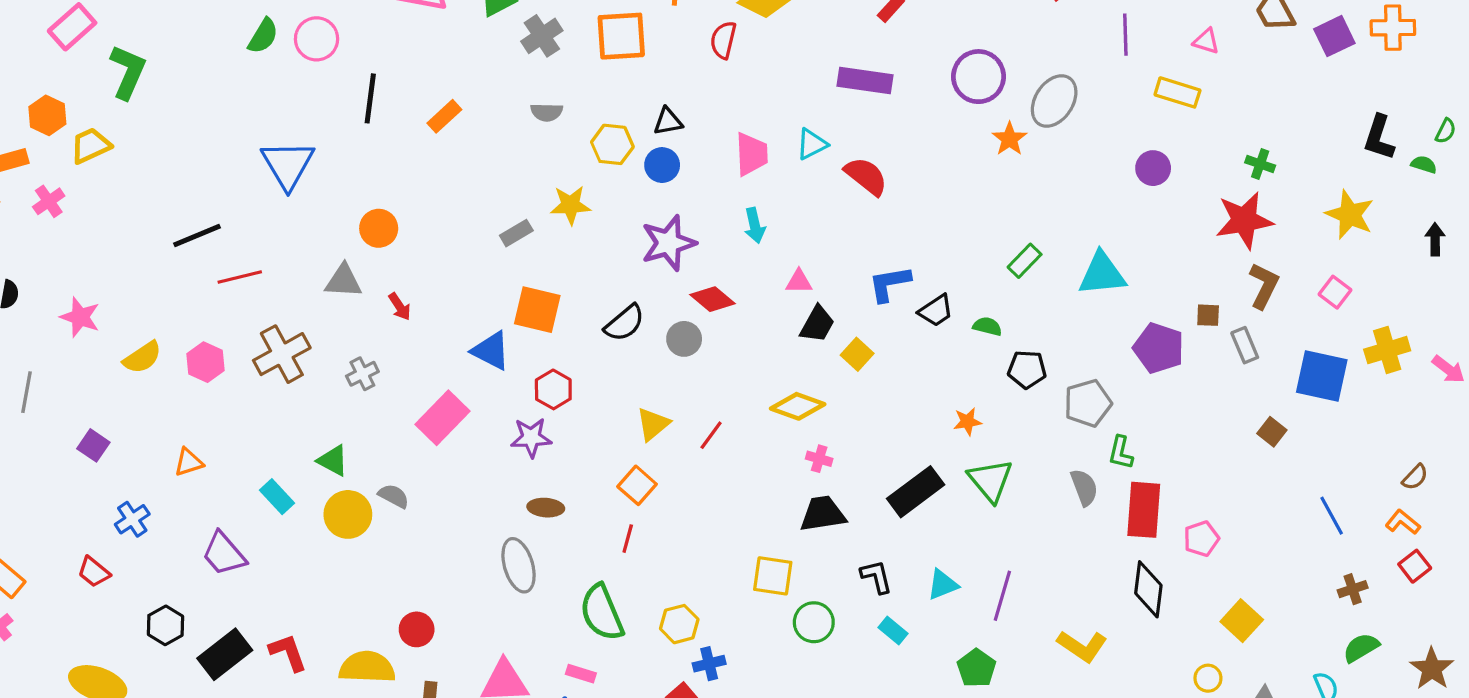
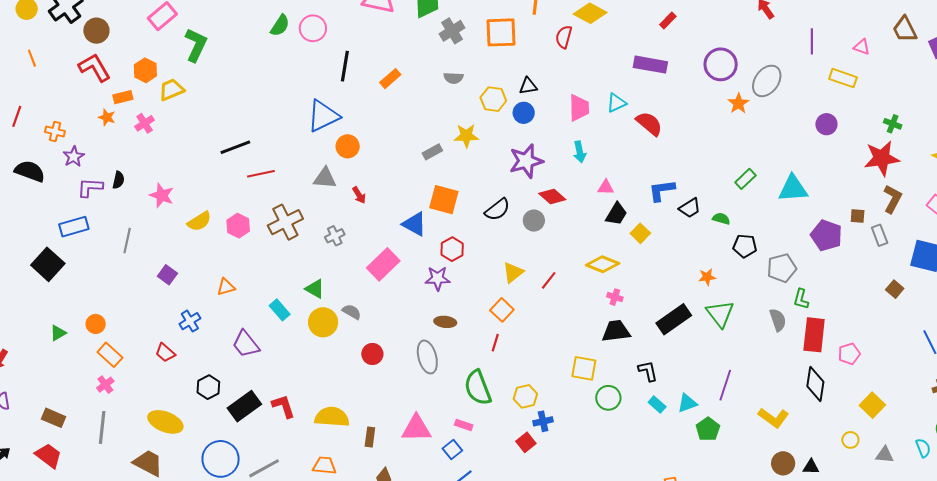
blue triangle: (288, 165) -> (323, 116), moved, turned 33
cyan triangle: (943, 585) -> (687, 403), moved
red circle: (417, 629) -> (372, 354), moved

